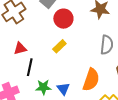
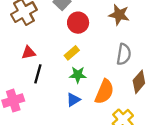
green star: (43, 87) -> (78, 75), moved
blue triangle: (63, 89) -> (73, 100), turned 32

